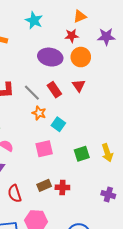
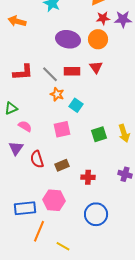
red star: (72, 36) -> (103, 18), moved
red rectangle: (54, 90) -> (72, 71), turned -56
red cross: (62, 187) -> (88, 177), moved
red semicircle: (15, 194) -> (37, 159), moved

